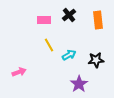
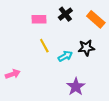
orange rectangle: (98, 20) -> (96, 19), turned -42
black star: (96, 60) -> (86, 48), moved

